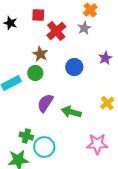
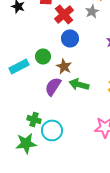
brown star: (40, 54) -> (64, 66), moved
blue circle: (74, 67) -> (70, 38), moved
green arrow: (71, 112) -> (79, 84), moved

